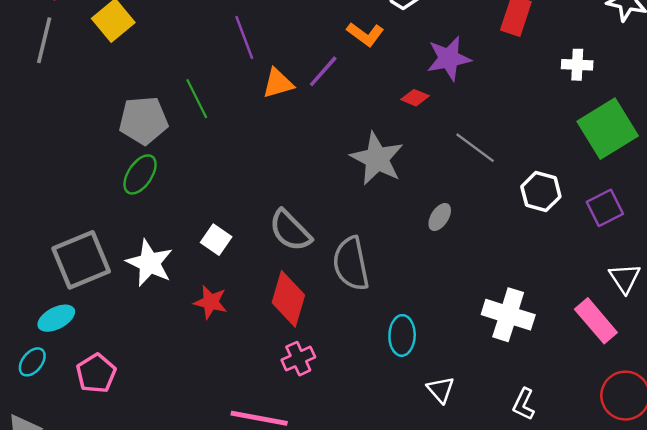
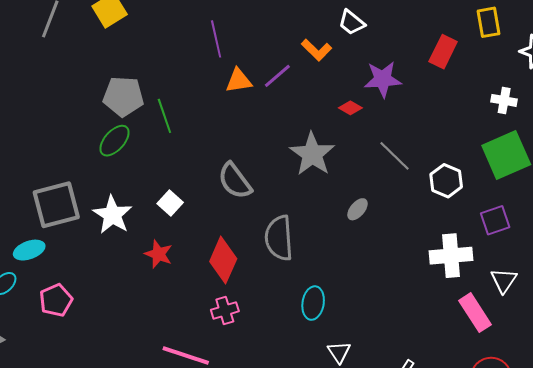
white cross: (577, 65) -> (504, 100), moved
green line: (197, 99) -> (164, 116), moved
white hexagon: (541, 192) -> (446, 181), moved
gray semicircle: (290, 230) -> (235, 181), moved
white cross: (508, 315) -> (451, 256), moved, turned -30

